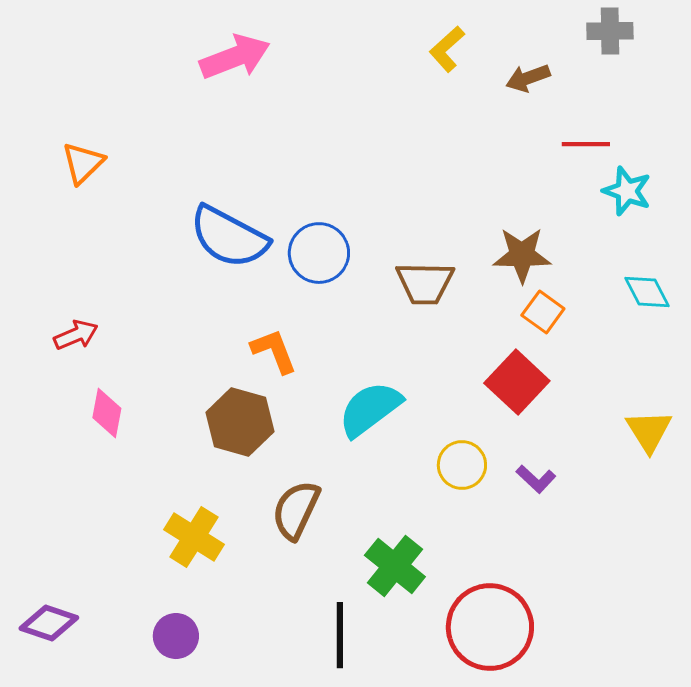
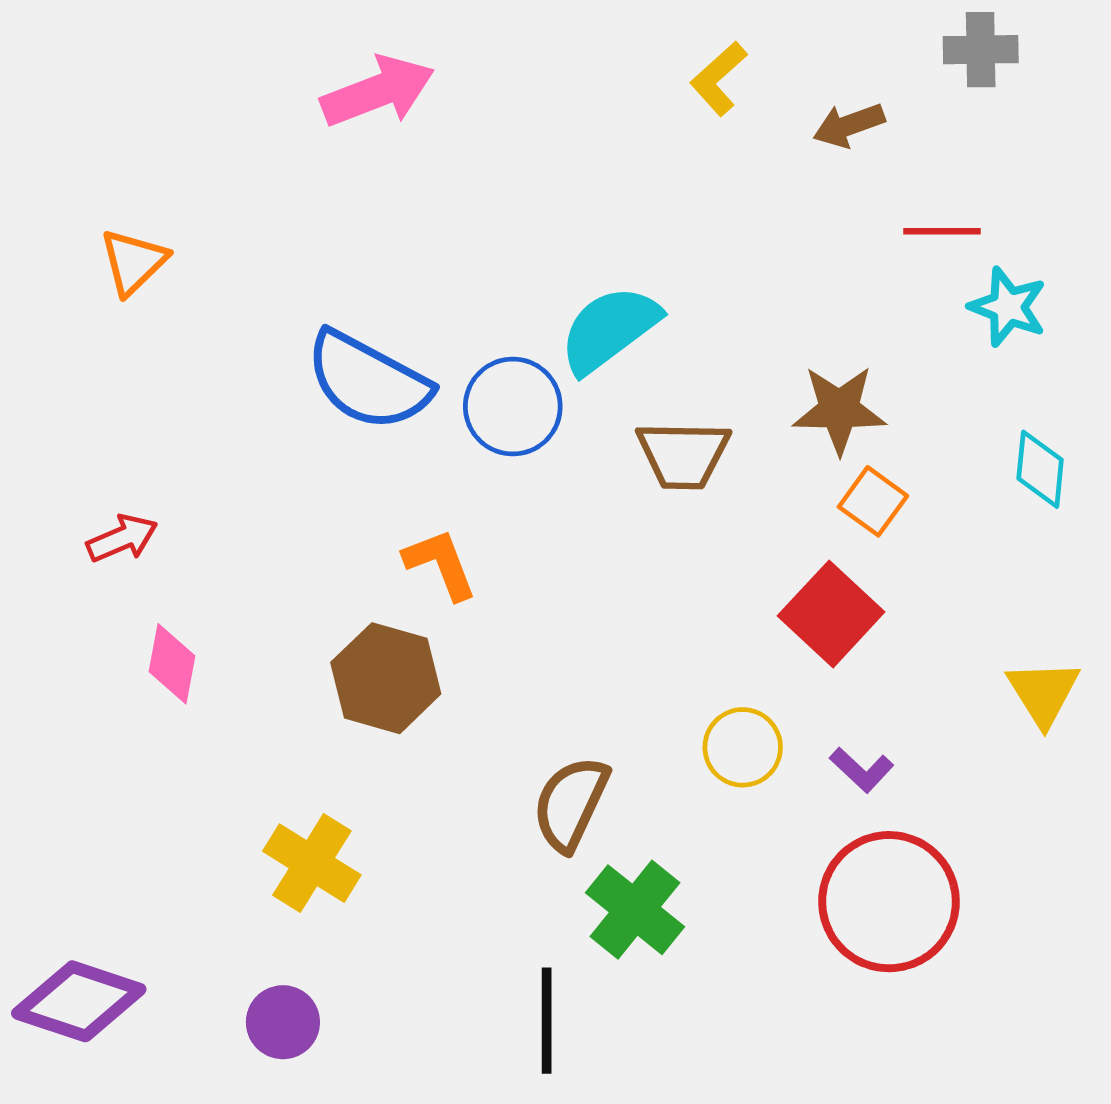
cyan diamond: (647, 292) -> (1040, 469), turned 33
cyan semicircle: (370, 409) -> (609, 329), moved
brown semicircle: (296, 510) -> (571, 804), moved
purple diamond: (49, 623) -> (79, 1001), size x1.4
red circle: (490, 627) -> (889, 902), moved

